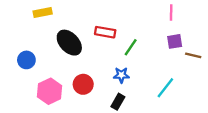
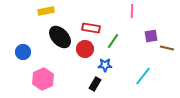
yellow rectangle: (43, 13) -> (46, 11), moved
pink line: (171, 13) -> (132, 11), moved
red circle: (83, 84) -> (85, 49), moved
black rectangle: (118, 102) -> (95, 84), moved

